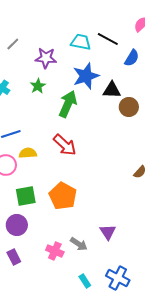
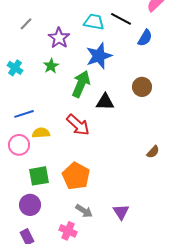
purple star: (46, 58) -> (59, 38), turned 30
black triangle: (112, 90) -> (105, 102), moved
gray arrow: (79, 244) -> (84, 211), moved

